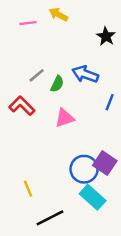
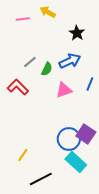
black star: (106, 36) -> (77, 33), moved
blue arrow: (85, 74) -> (70, 61), turned 135
pink triangle: (65, 118) -> (64, 90), moved
yellow line: (28, 189) -> (23, 155), turned 56

